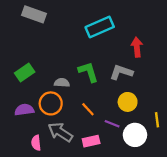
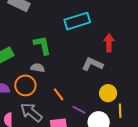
green L-shape: (88, 72) -> (42, 45), moved
yellow circle: (128, 102) -> (108, 93), moved

